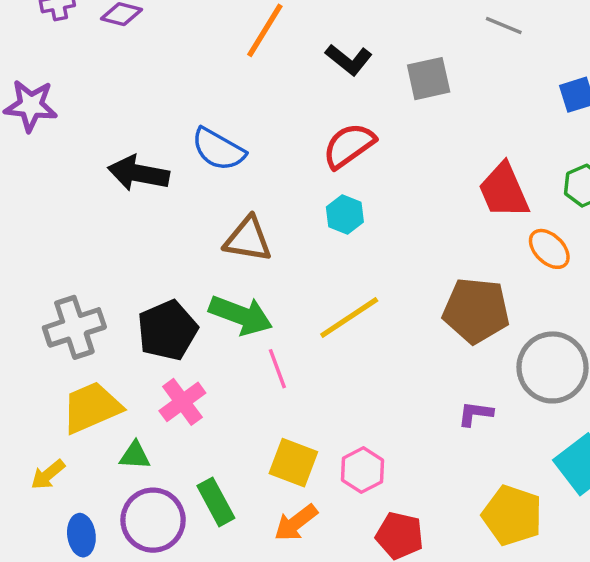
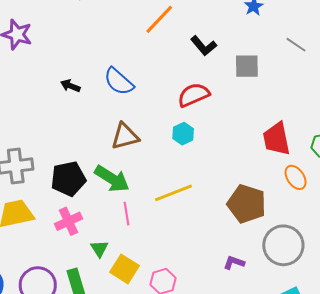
black arrow: (138, 173) -> (70, 86), size x0.6
brown triangle: (248, 239) -> (125, 136), turned -36
green triangle: (135, 455) -> (99, 249), moved, turned 42

